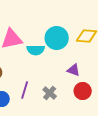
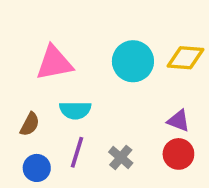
cyan semicircle: (36, 50) -> (75, 110), moved
purple triangle: (74, 70) -> (178, 121), moved

